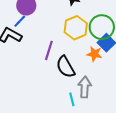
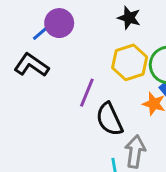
blue line: (20, 21) -> (41, 32), moved

